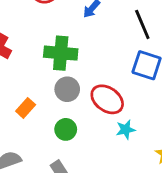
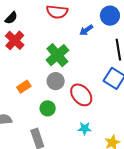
green cross: (61, 53) -> (57, 55), turned 30
cyan star: (126, 130) -> (85, 128), moved

